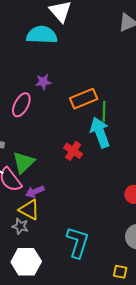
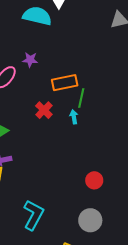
cyan arrow: (100, 132) -> (74, 117), size x0.5
red cross: (73, 151) -> (44, 110), moved

